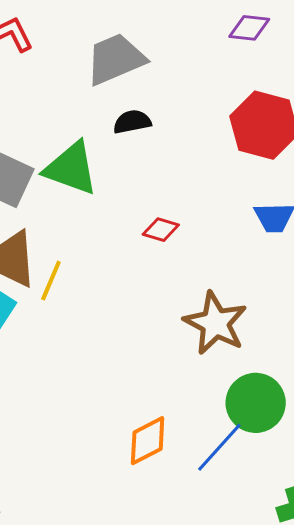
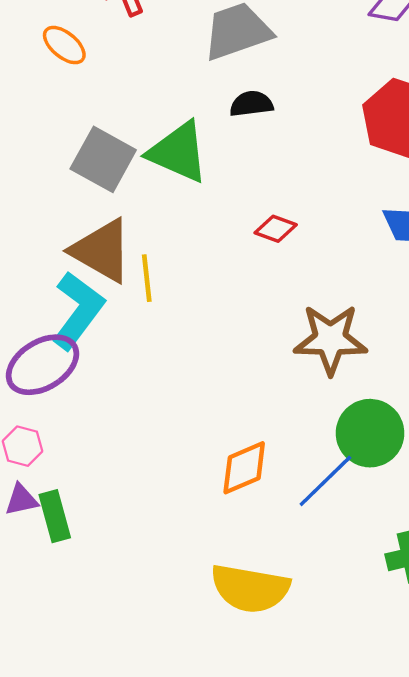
yellow line: (51, 281) -> (147, 278), turned -33
brown star: (215, 323) -> (330, 339), turned -30

